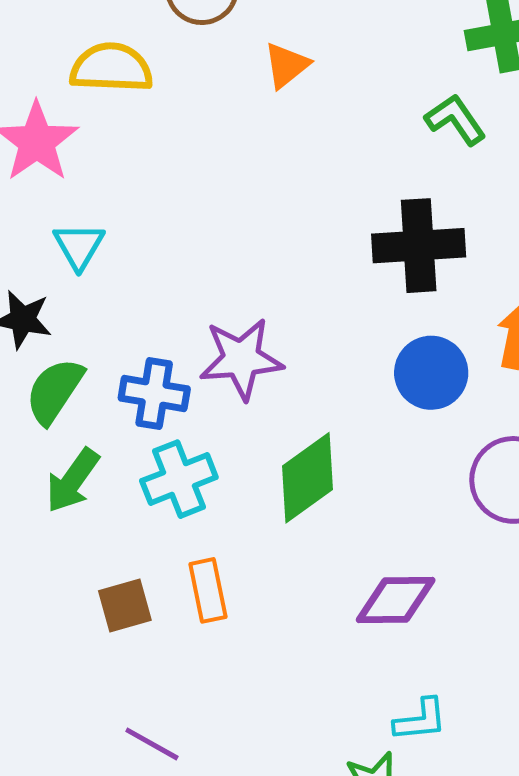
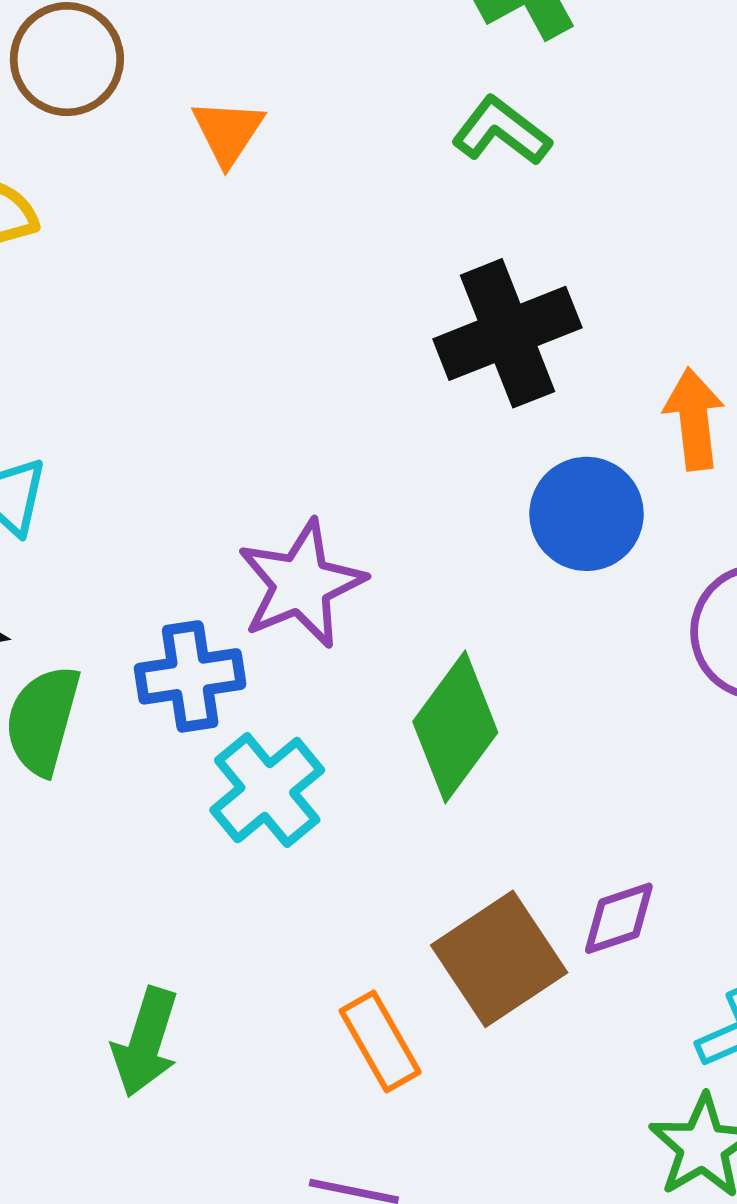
green arrow: (73, 481) -> (146, 1042), moved
orange rectangle: (208, 590) -> (380, 1042), moved
purple diamond: (396, 600) -> (619, 918), moved, size x0.7
brown square: (125, 605) -> (499, 959), moved, size x1.5

